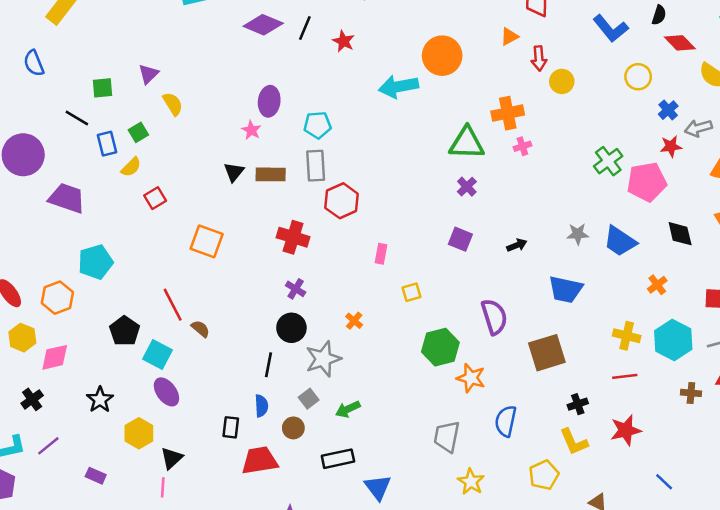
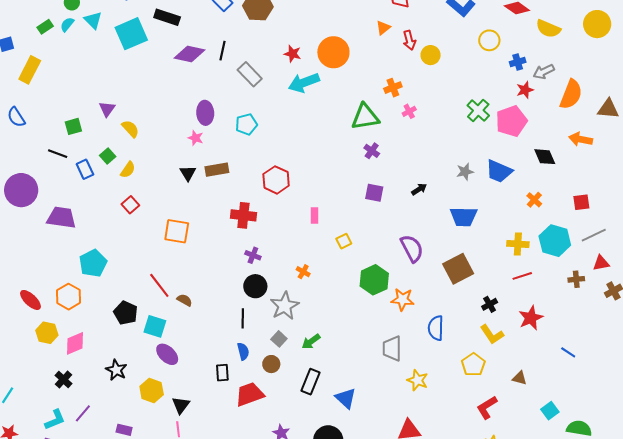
red star: (344, 41) -> (292, 54), moved
blue cross: (668, 110) -> (518, 62), turned 35
orange cross: (508, 113) -> (393, 88), size x0.7
gray rectangle: (316, 166) -> (250, 74), moved, turned -30
yellow semicircle: (131, 167) -> (128, 170), moved
black rectangle: (338, 459) -> (310, 382), turned -45

